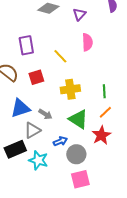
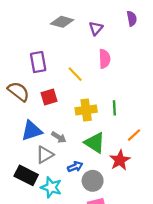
green line: (104, 91) -> (114, 108), moved
orange line: (105, 112) -> (134, 135), moved
black rectangle: (15, 149) -> (26, 175), turned 50

